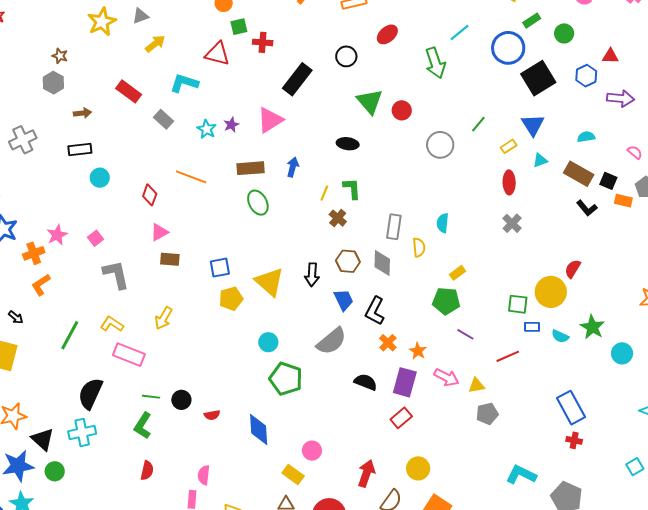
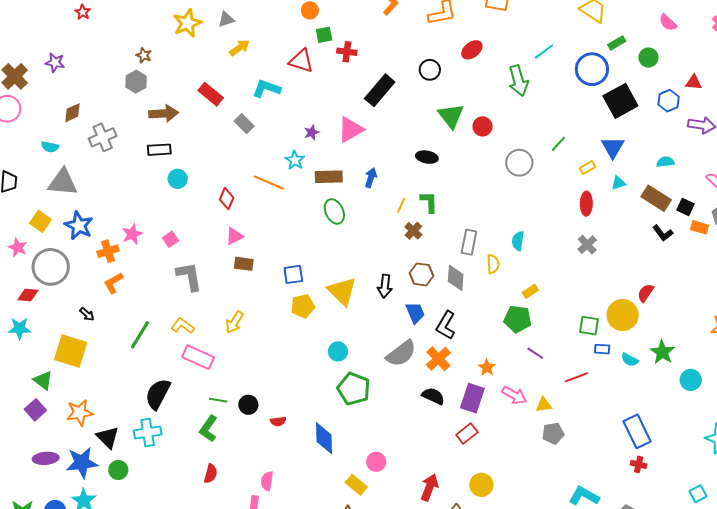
brown arrow: (82, 113) -> (164, 113), size x1.6
cyan star: (207, 129) -> (295, 160), moved
orange cross: (388, 343) -> (438, 359), moved, size x1.4

